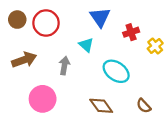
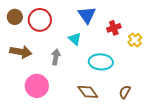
brown arrow: (24, 60) -> (21, 52), turned 30
cyan ellipse: (116, 71) -> (101, 62), turned -30
brown semicircle: (144, 106) -> (125, 92), turned 72

